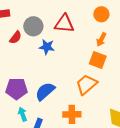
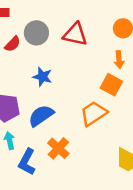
orange arrow: (101, 39) -> (119, 60), turned -40
blue star: (47, 47) -> (42, 77), moved
orange cross: (72, 114) -> (58, 148), moved, turned 36

